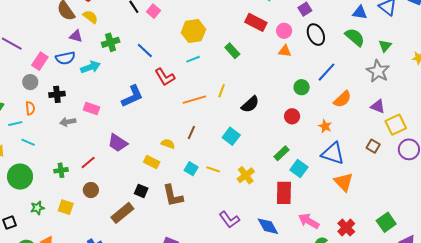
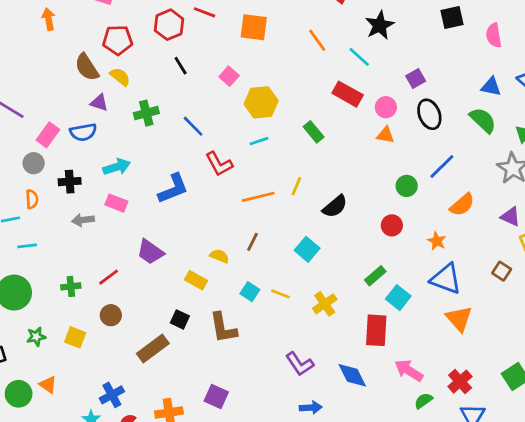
pink square: (154, 11) -> (229, 76), moved
cyan arrow: (90, 67) -> (117, 167), moved
cyan line: (28, 142) -> (27, 246), turned -32

